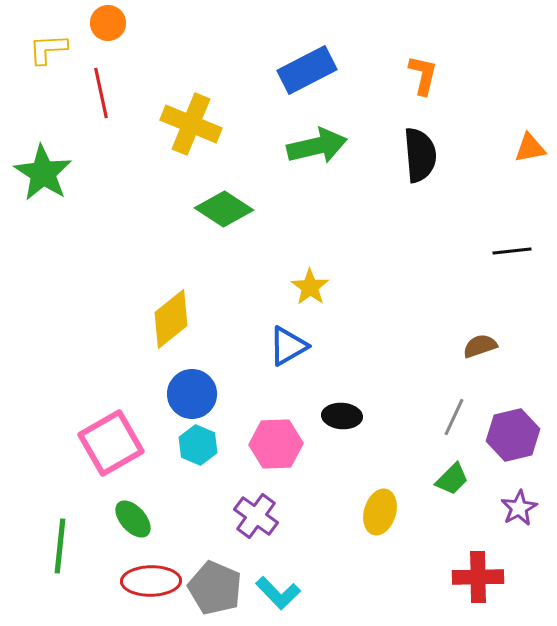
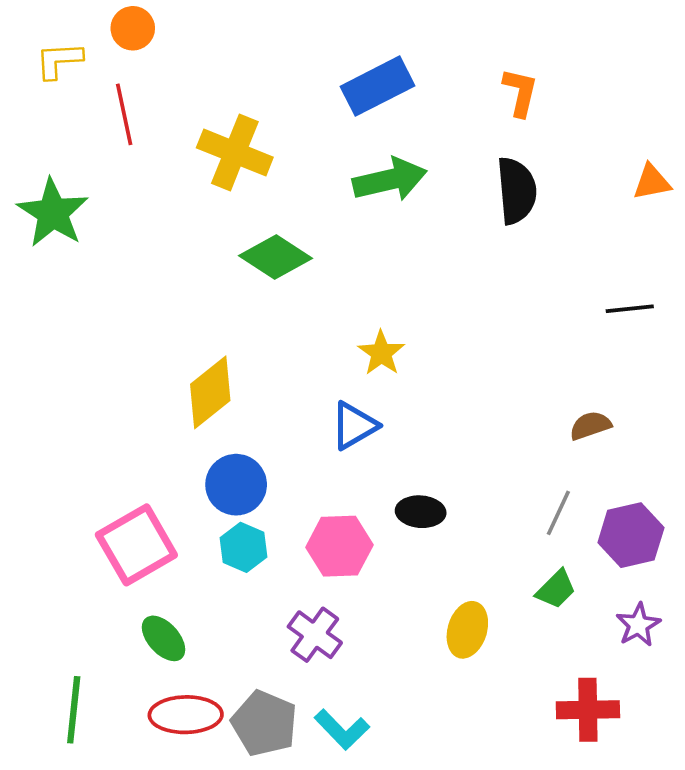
green line: (60, 546) -> (74, 710), moved

